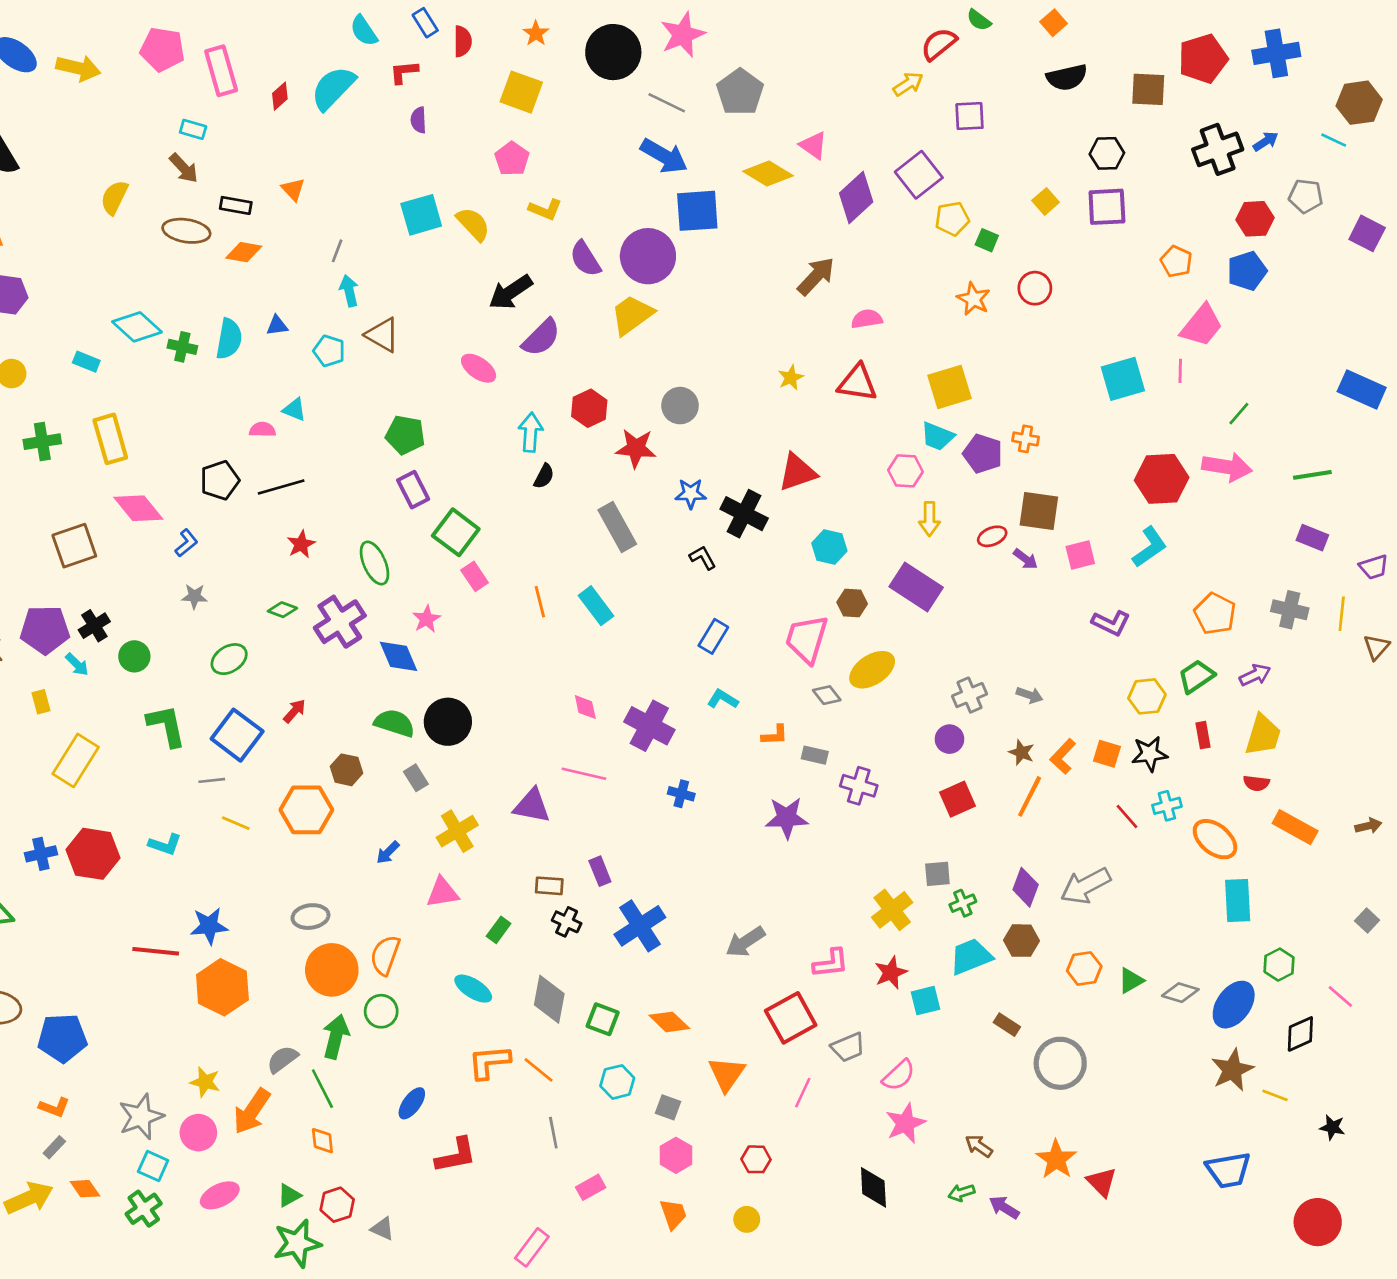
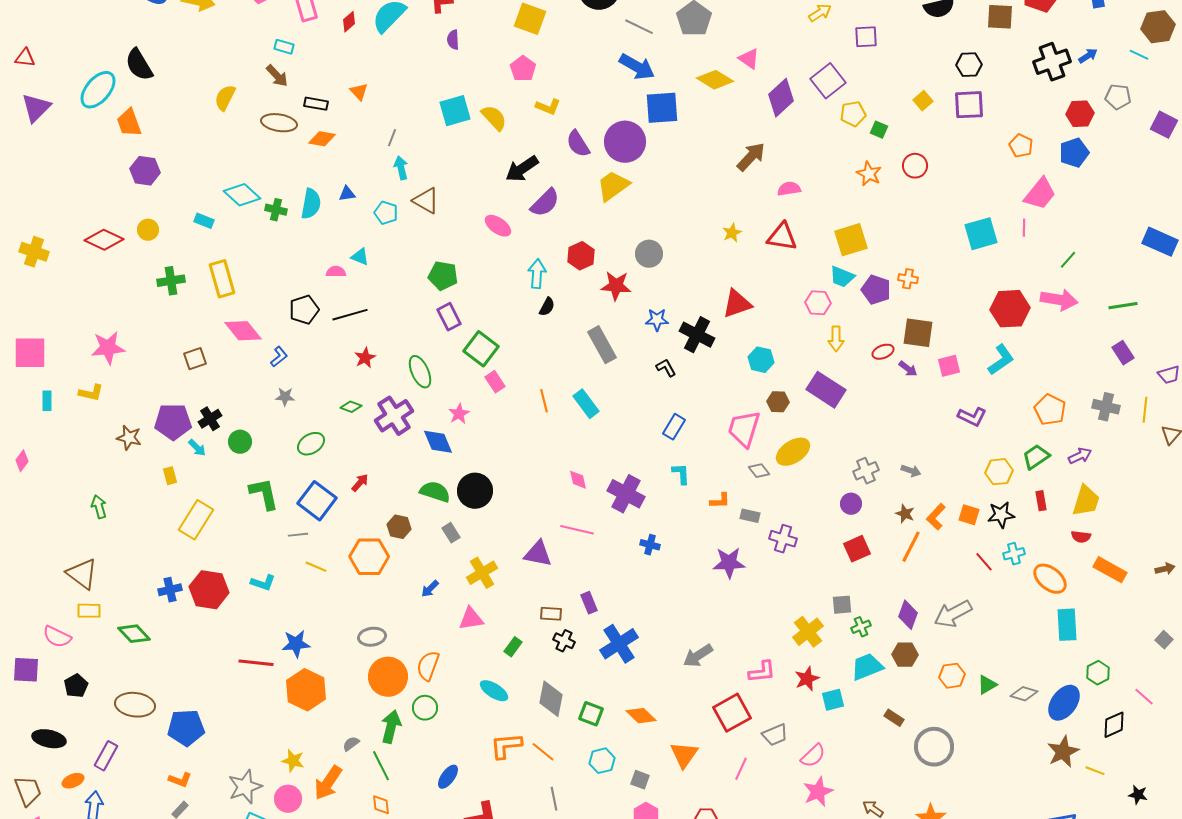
purple rectangle: (1312, 538) -> (1123, 353), turned 35
brown square: (74, 546) -> (195, 359), size x0.7
cyan L-shape: (723, 699) -> (681, 474), turned 55
gray semicircle: (282, 1059) -> (351, 744), size x0.7

